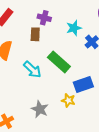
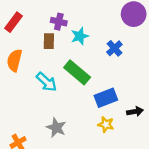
cyan star: (74, 28) -> (80, 36), moved
yellow star: (68, 100) -> (106, 124), moved

